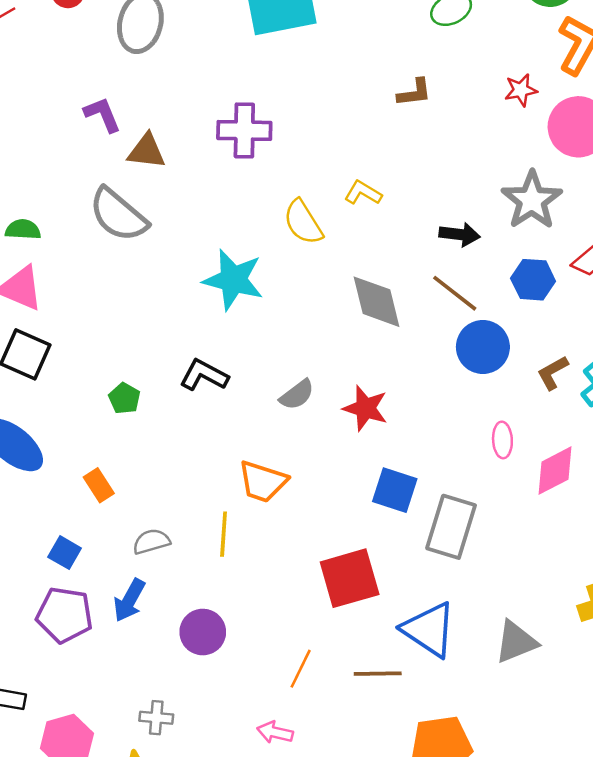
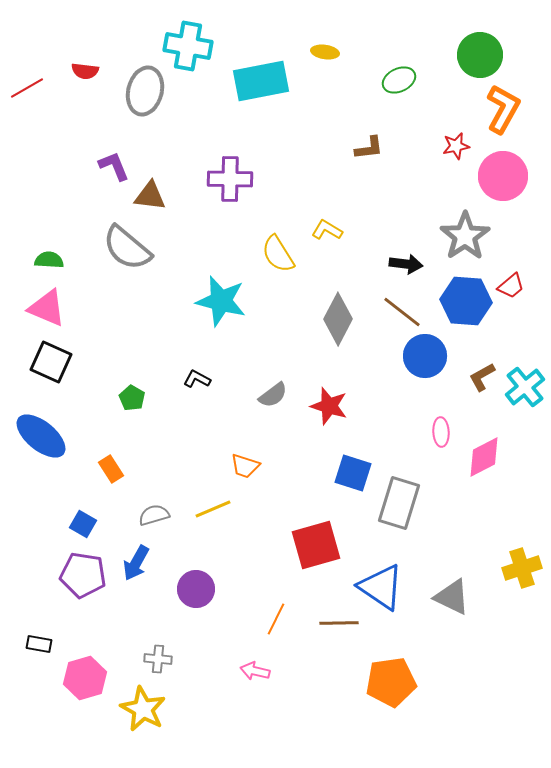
blue hexagon: (533, 280) -> (466, 301), size x1.4
gray diamond: (376, 302) -> (338, 319), turned 42
black L-shape: (204, 375) -> (197, 379), size x0.7
orange trapezoid: (263, 482) -> (245, 466), size x0.7
yellow line: (224, 534) -> (213, 509), turned 63
gray triangle: (516, 642) -> (452, 597), turned 48

